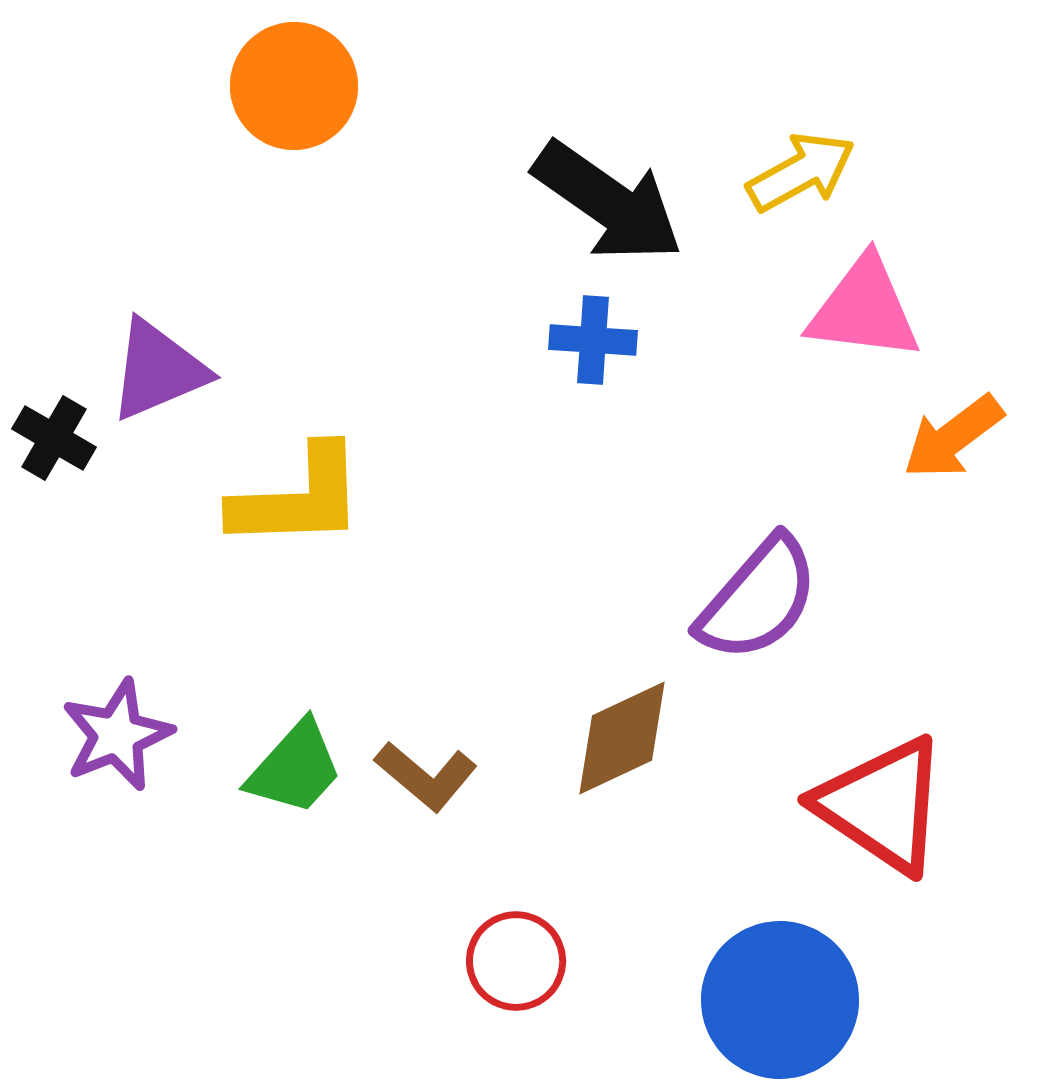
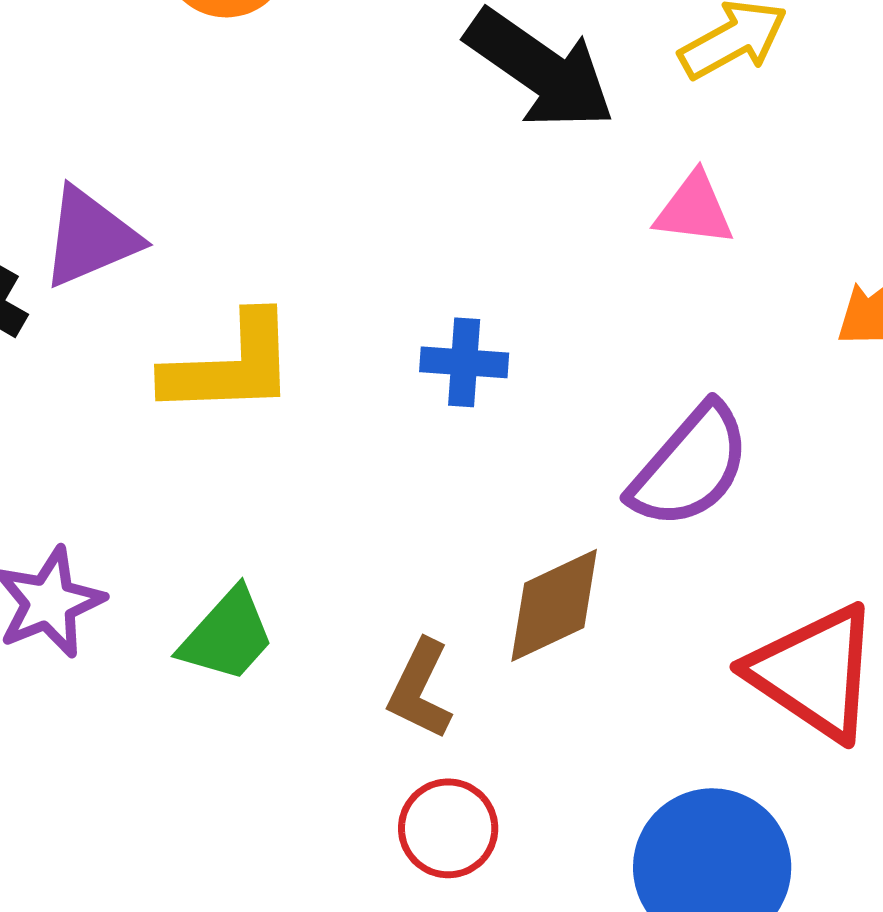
pink triangle: (864, 309) -> (694, 209), moved, size x0.7
blue cross: (593, 340) -> (464, 362), moved
brown L-shape: (426, 776) -> (420, 689), moved, turned 76

